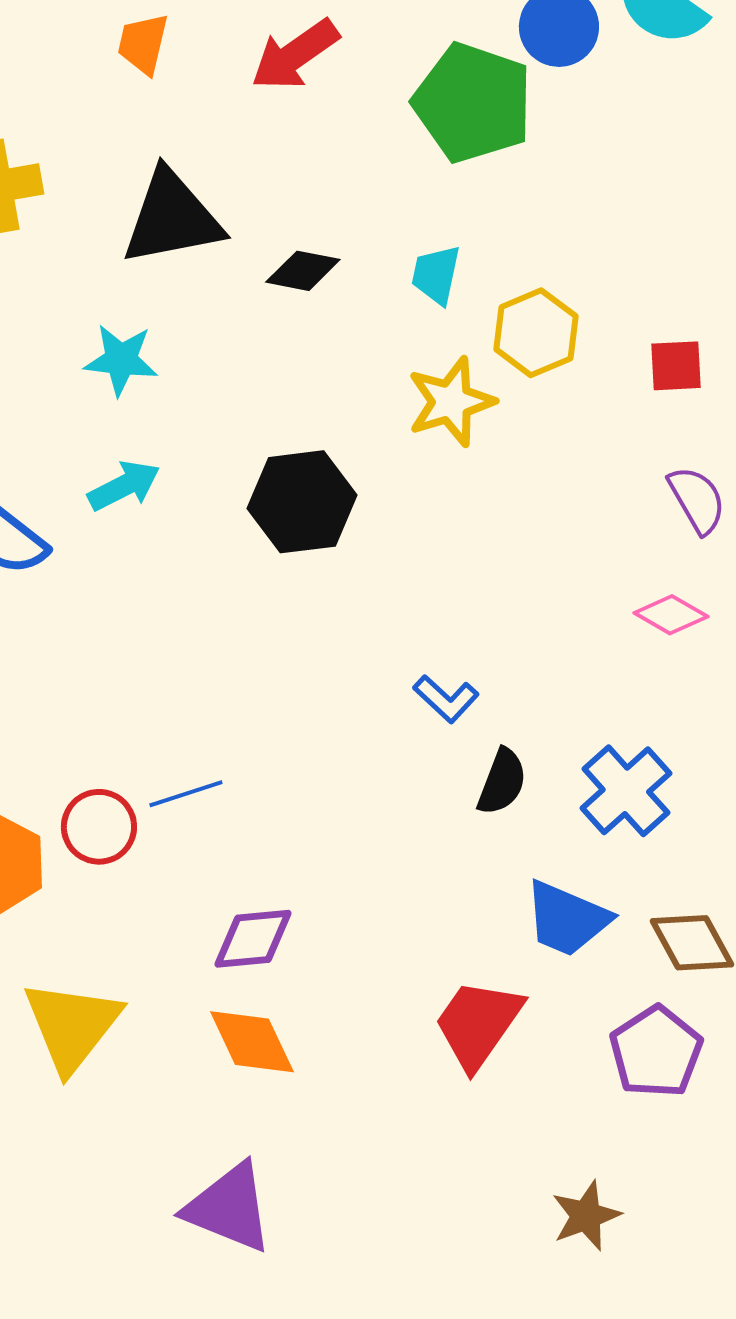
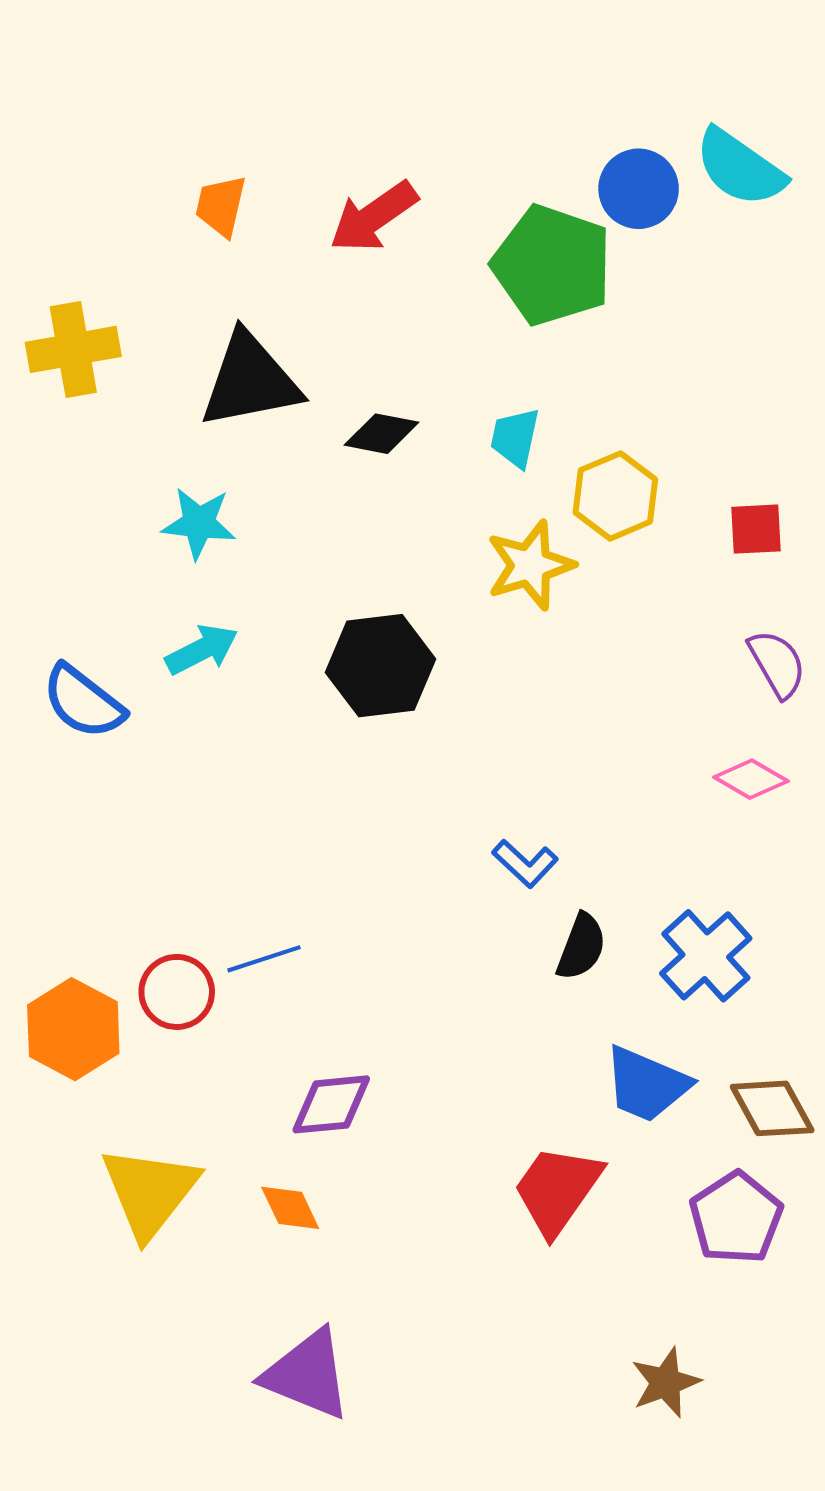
orange diamond: (252, 1042) -> (290, 1208), moved, size x0.7

